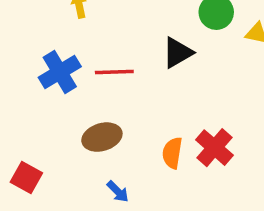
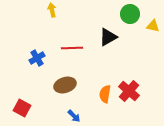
blue cross: (60, 72) -> (37, 58), moved, size x0.7

